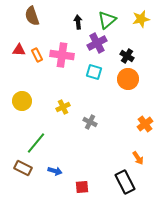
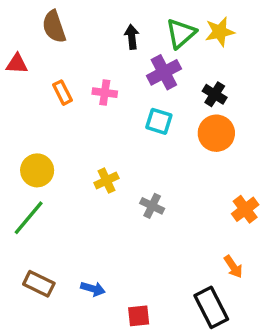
yellow star: (141, 19) -> (220, 32), moved
red triangle: (19, 50) -> (17, 64), moved
pink cross: (62, 55) -> (105, 93), size x0.6
green line: (36, 143) -> (29, 218), moved

